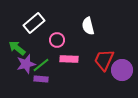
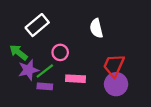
pink circle: (57, 40) -> (60, 52), moved
pink rectangle: (69, 59) -> (76, 79), moved
purple circle: (122, 70) -> (116, 84), moved

